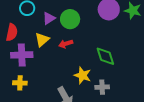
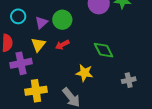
yellow cross: (20, 83) -> (36, 91), moved, size x1.5
gray cross: (102, 87) -> (129, 80), moved

